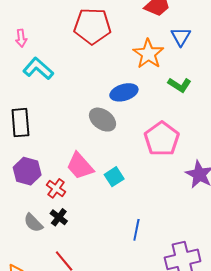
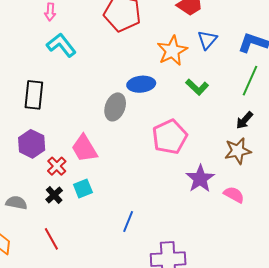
gray ellipse: (103, 120) -> (115, 107), turned 64
cyan square: (114, 177) -> (83, 188), moved
gray semicircle: (33, 223) -> (16, 203), moved, turned 135

